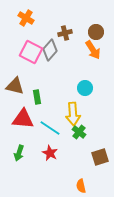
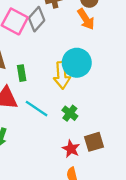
cyan circle: (85, 88) -> (77, 63), size x1.6
yellow arrow: (73, 114) -> (62, 75), moved
red star: (50, 153) -> (71, 149), moved

